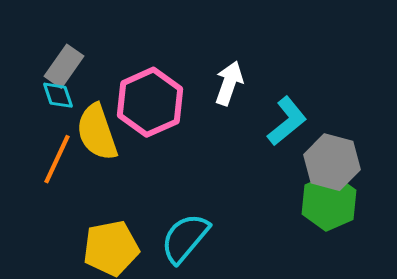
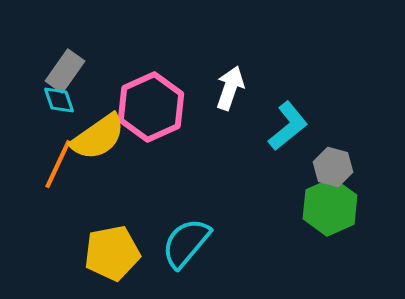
yellow semicircle: (97, 132) -> (98, 137), turned -106
gray hexagon: (332, 162) -> (333, 167), size x0.7

